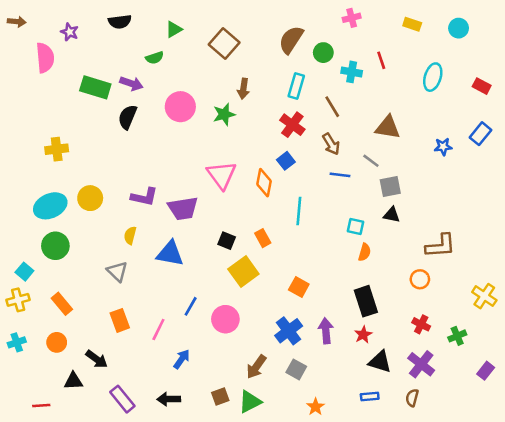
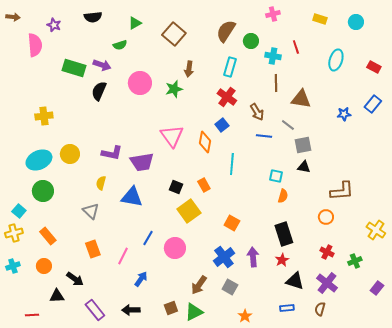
brown line: (332, 107) -> (276, 83), moved, turned 30

